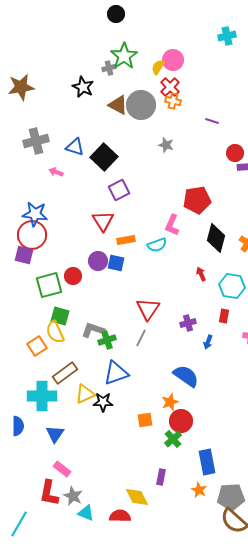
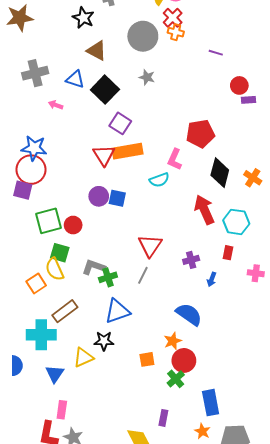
brown triangle: (118, 105) -> (97, 51), moved
gray star: (166, 145) -> (147, 77), moved
purple square: (119, 190) -> (120, 123), turned -30
orange rectangle: (126, 240) -> (127, 151), moved, size x1.6
red arrow: (201, 274) -> (204, 210), size x2.0
red circle: (73, 276) -> (73, 225), moved
yellow triangle: (85, 394) -> (83, 357), moved
pink rectangle: (62, 469) -> (62, 410), turned 60

